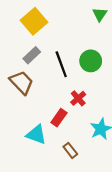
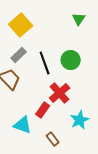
red cross: (78, 98) -> (60, 93), size x1.5

